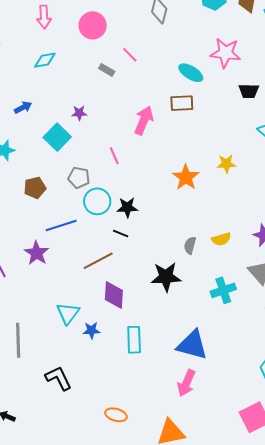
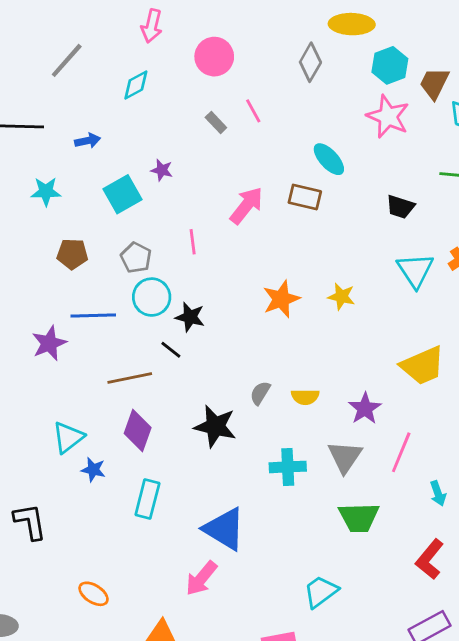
pink star: (225, 53) -> (388, 117), moved
cyan diamond: (45, 60) -> (136, 85), turned -35

